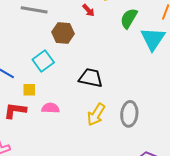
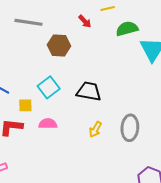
green semicircle: (129, 18) -> (127, 29), turned 45
cyan square: (43, 61) -> (49, 87), moved
yellow arrow: (96, 115) -> (95, 129), size x0.7

